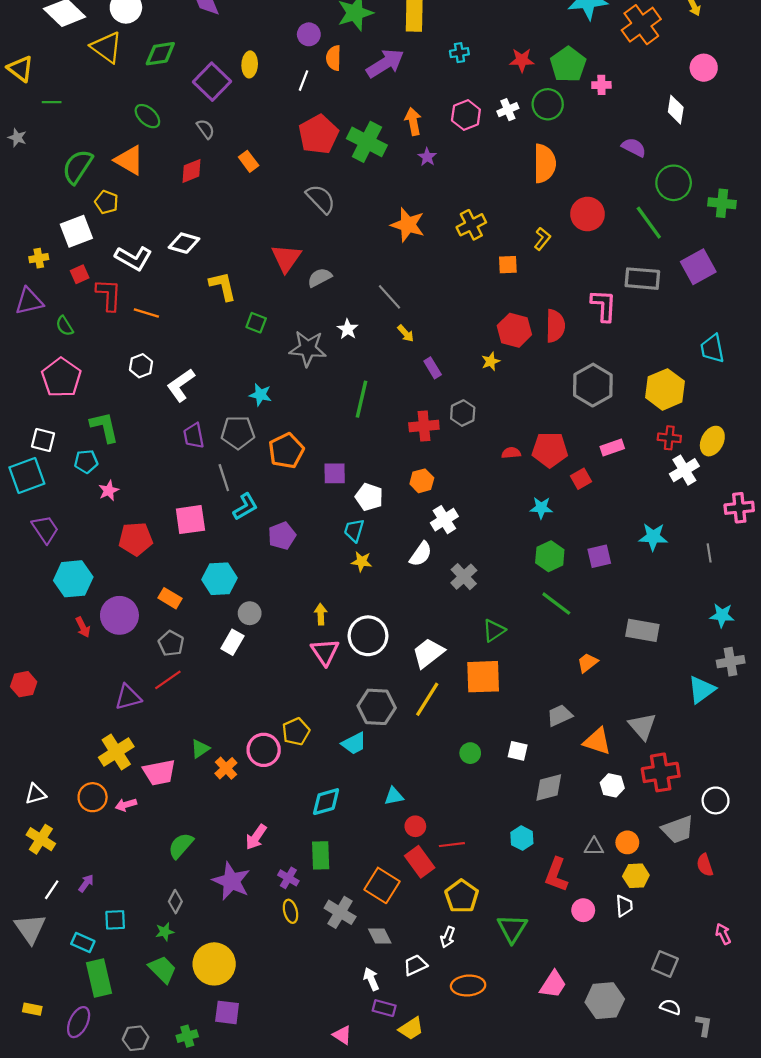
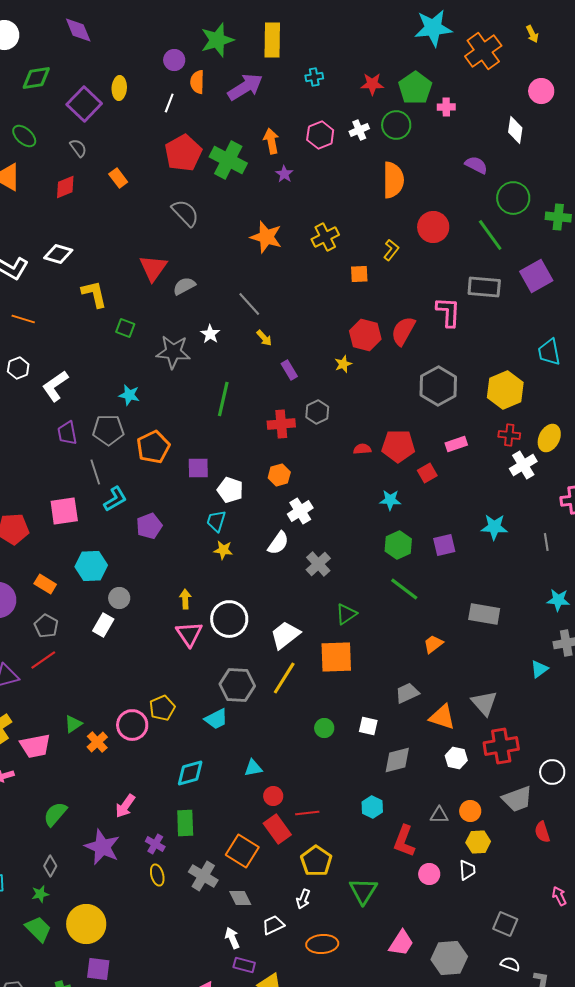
red semicircle: (555, 326) -> (403, 331), turned -152
cyan triangle: (702, 690) -> (539, 669), size x0.7

